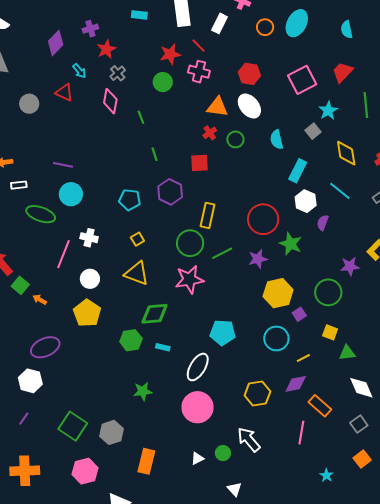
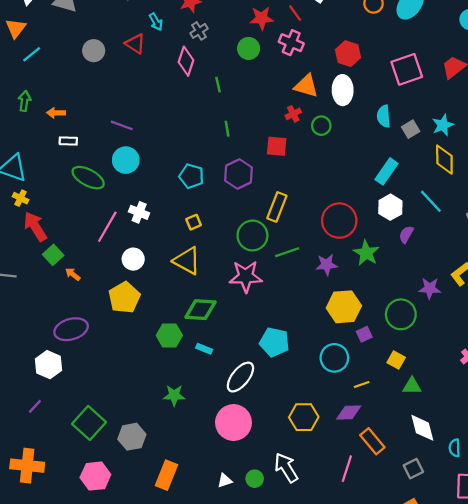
white ellipse: (249, 106) -> (343, 90), turned 30
cyan star: (328, 111) -> (443, 125), moved
cyan semicircle: (277, 140) -> (384, 116), moved

